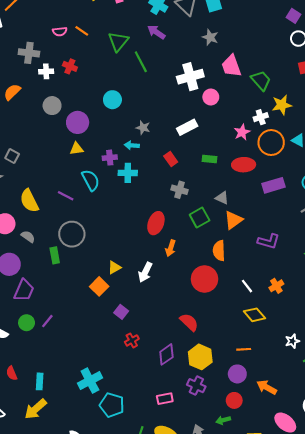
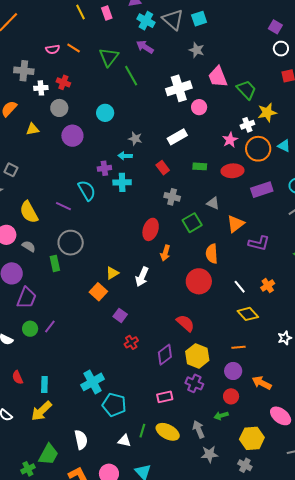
gray circle: (52, 106) -> (59, 108), moved
yellow triangle: (77, 149) -> (32, 129), moved
orange triangle: (233, 220) -> (236, 224), moved

